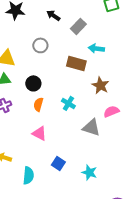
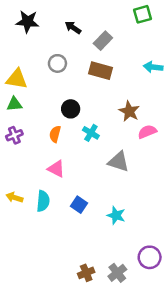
cyan arrow: (96, 48) -> (153, 67), moved
brown rectangle: (76, 63) -> (101, 71), moved
black circle: (33, 83) -> (71, 109), moved
pink semicircle: (111, 111) -> (147, 132), moved
cyan semicircle: (28, 175) -> (43, 201), moved

